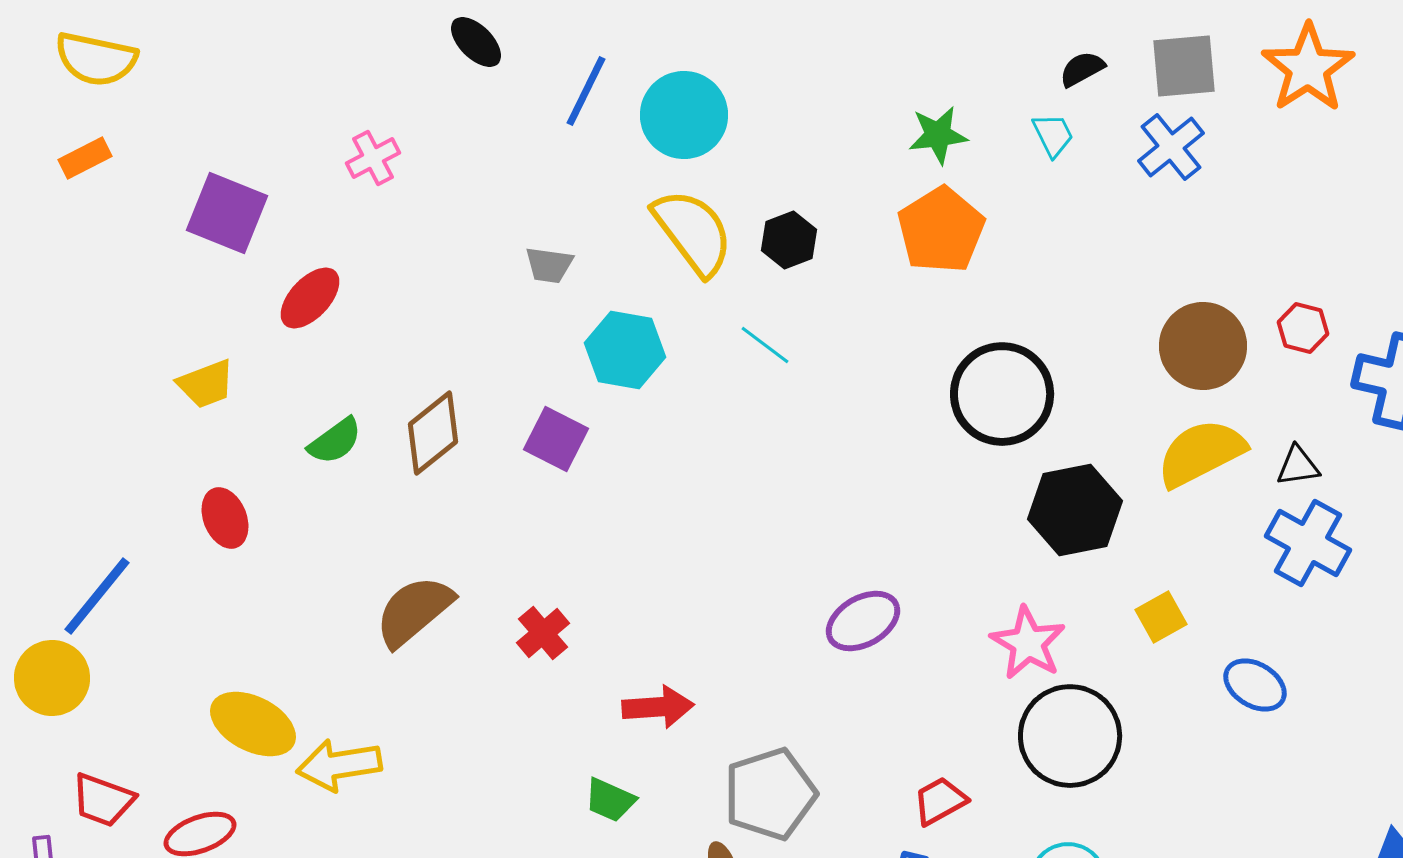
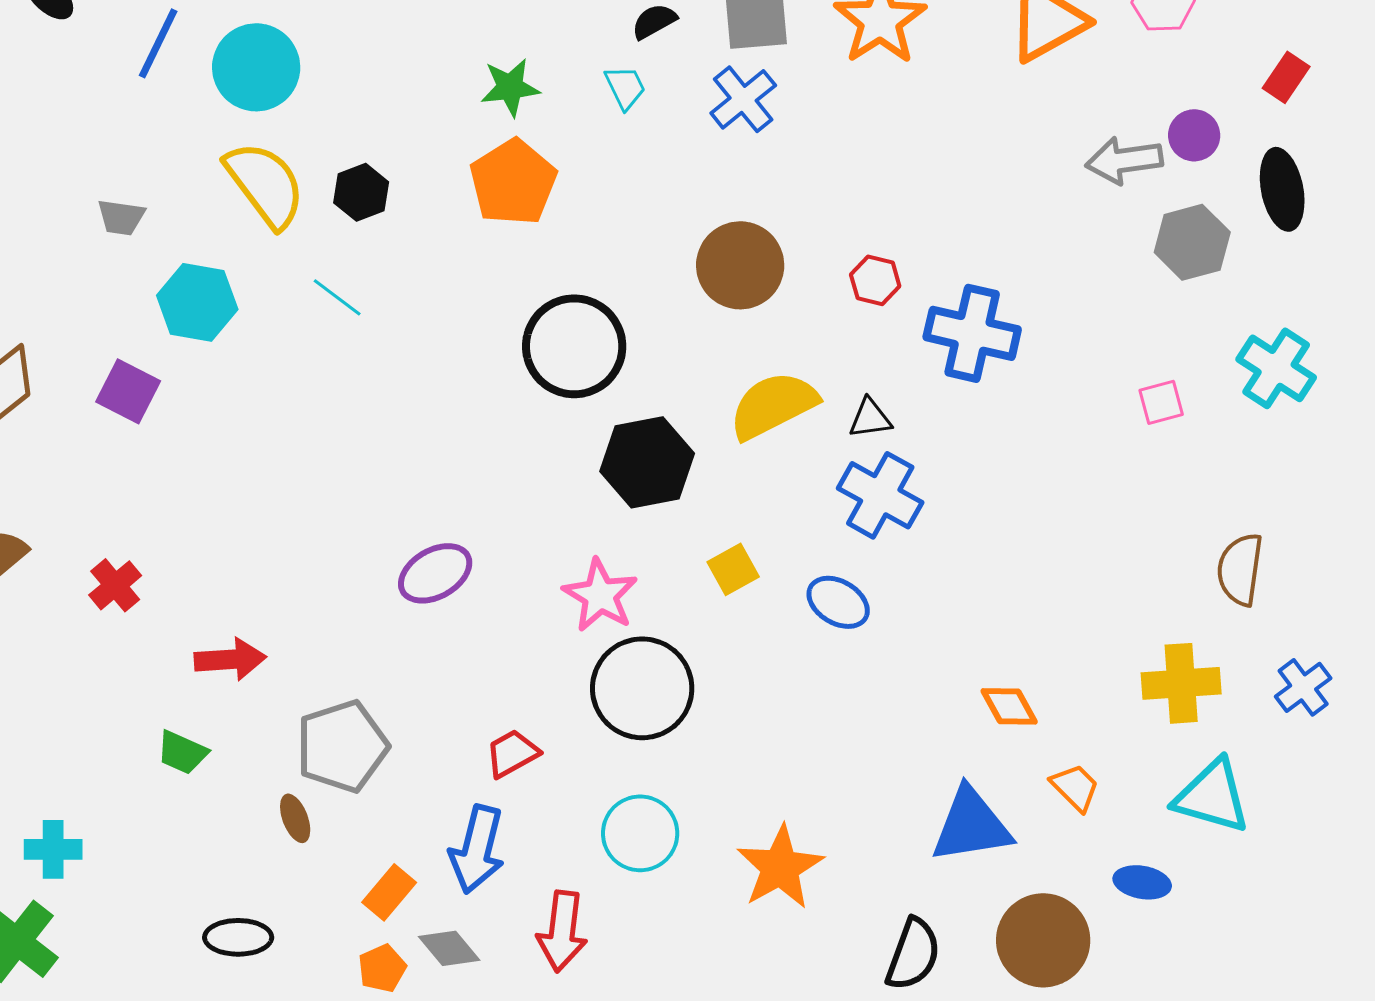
brown circle: (1203, 346) -> (740, 265), moved
blue ellipse: (1255, 685) -> (838, 602), moved

